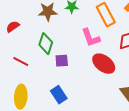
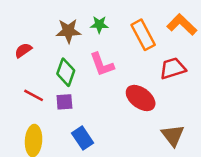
pink L-shape: (91, 38) -> (102, 64), moved
purple square: (62, 61) -> (64, 102), moved

